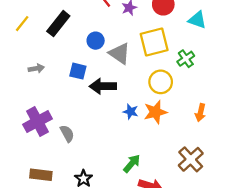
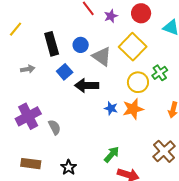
black rectangle: (58, 24) -> (52, 44), moved, turned -55
yellow square: (154, 42) -> (133, 47), turned -32
green cross: (186, 59) -> (160, 73), moved
blue square: (78, 71) -> (65, 72), turned 35

